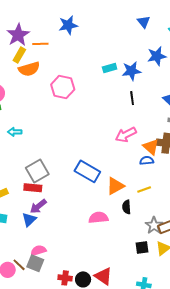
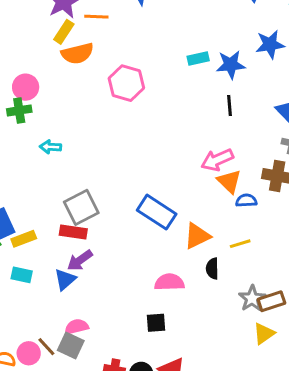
orange triangle: (151, 147) -> (229, 181), moved
black square: (142, 248) -> (156, 323), moved

